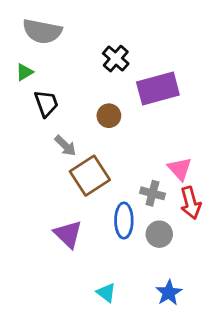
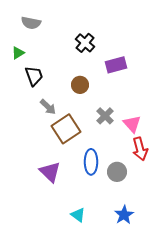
gray semicircle: (42, 31) -> (31, 23), size x0.7
purple rectangle: (158, 88) -> (116, 65), size x0.7
gray cross: (152, 193) -> (105, 116), moved, turned 30

